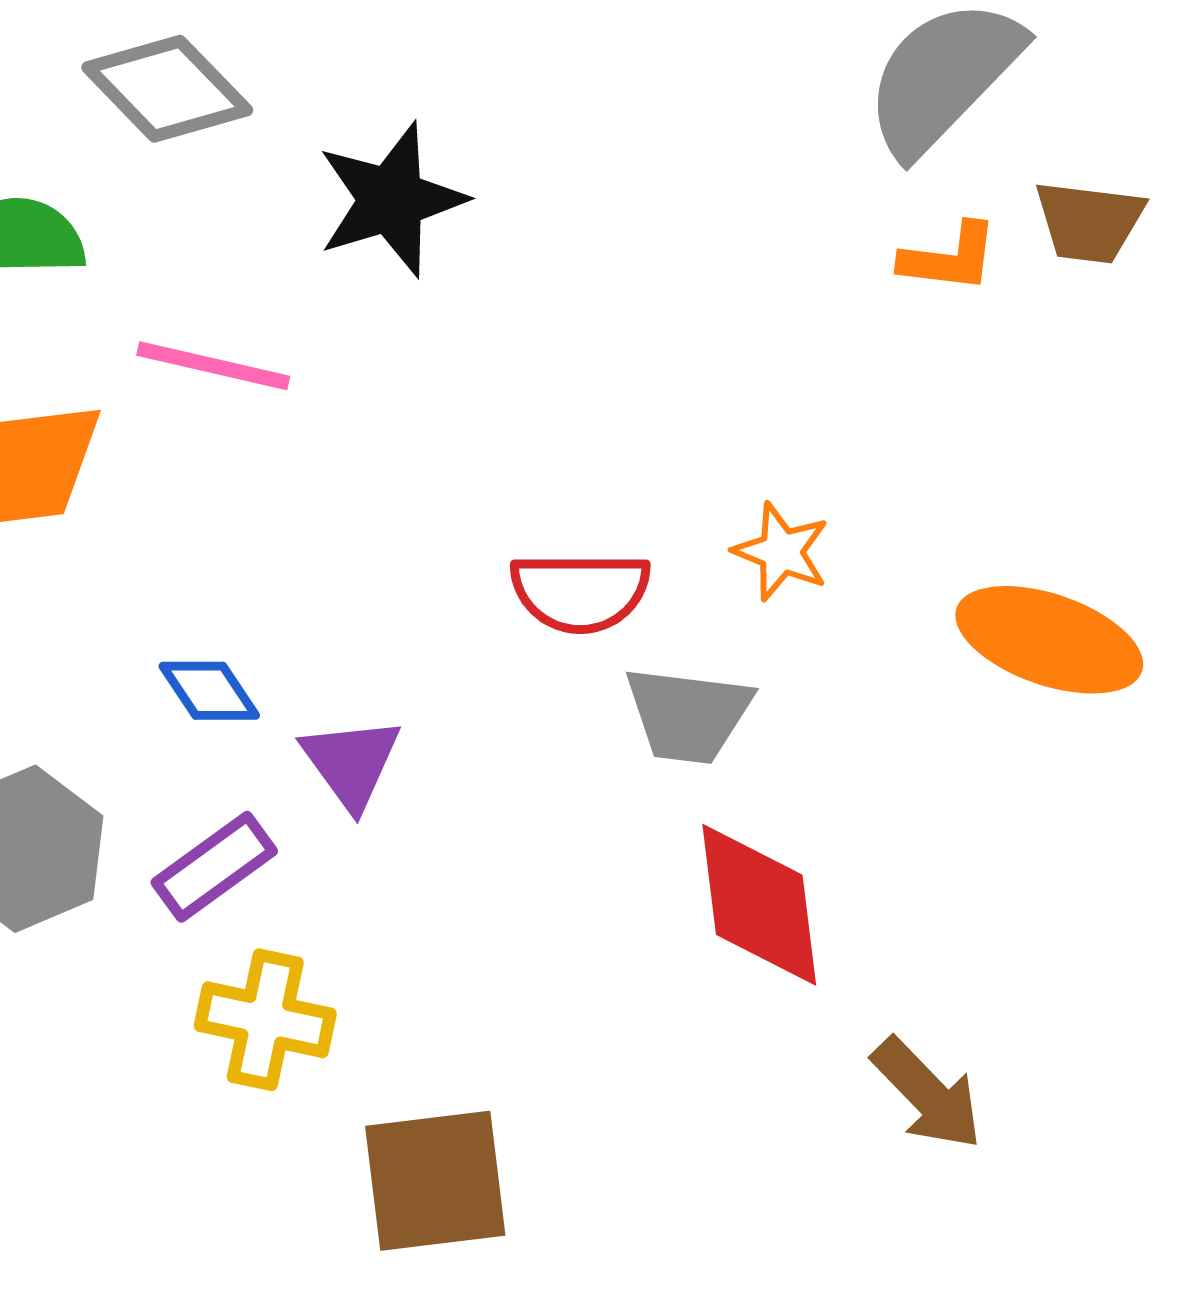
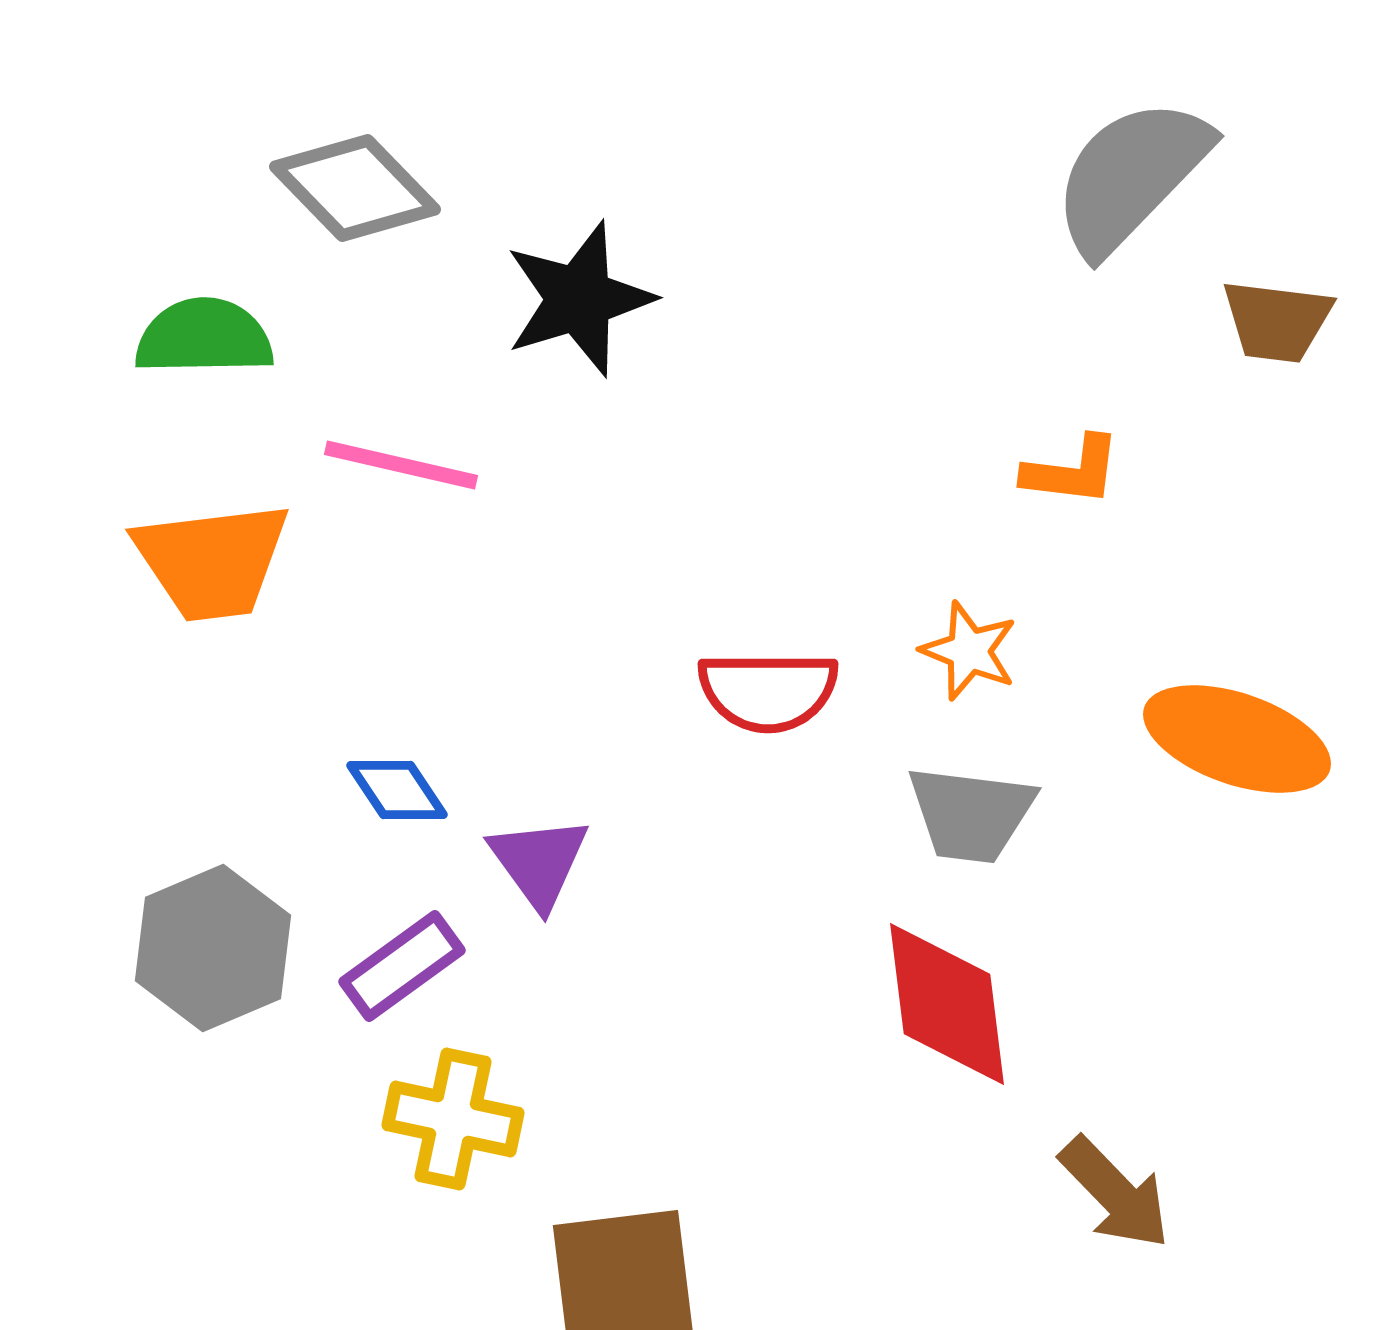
orange L-shape: (949, 258) -> (1072, 471), moved
gray trapezoid: (688, 715) -> (971, 814), moved

